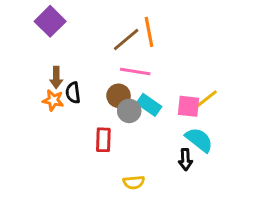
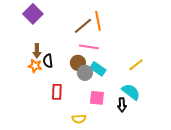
pink square: (188, 106) -> (97, 98), moved
red rectangle: (103, 140) -> (57, 92), moved
yellow semicircle: (134, 182) -> (79, 119), moved

